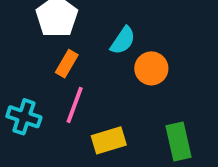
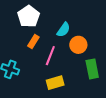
pink line: (75, 105) -> (50, 56), moved
green rectangle: (178, 142) -> (92, 69), moved

